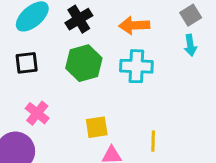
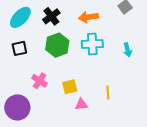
cyan arrow: (190, 45) -> (128, 50), moved
pink cross: (37, 113) -> (39, 81), moved

